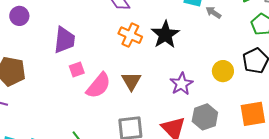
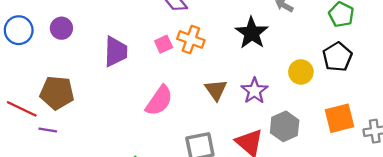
black star: (165, 35) -> (252, 33), moved
pink square: (77, 69) -> (164, 44), moved
brown triangle: (131, 81) -> (216, 90), moved

